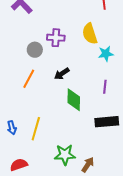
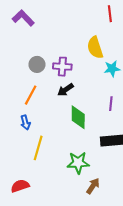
purple cross: (56, 38) -> (62, 67), moved
blue arrow: (12, 128) -> (25, 123), moved
green star: (65, 155) -> (78, 163), moved

